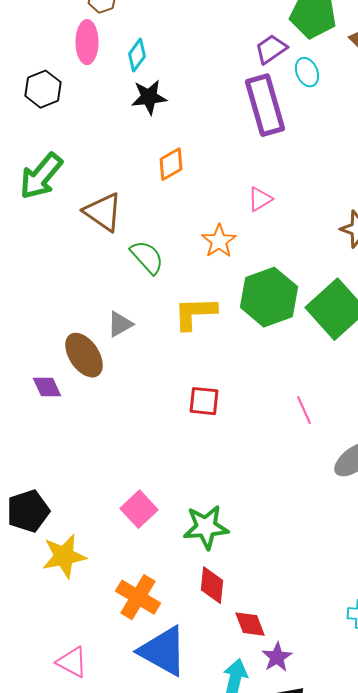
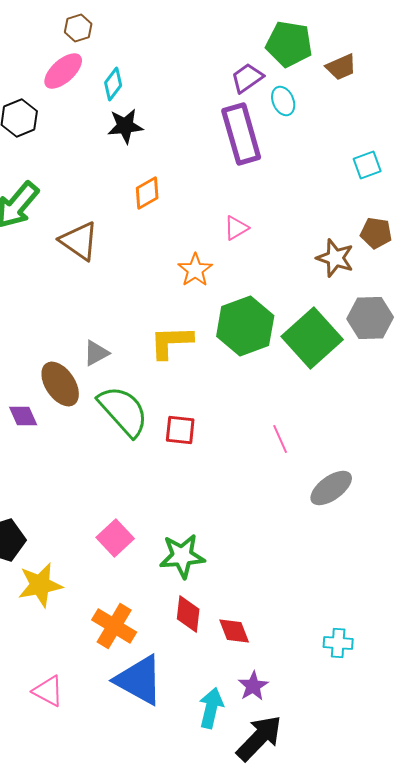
pink ellipse: (87, 42) -> (63, 71), turned 48
green semicircle: (147, 257) -> (123, 411), moved, size x1.5
red diamond: (250, 624) -> (234, 631), moved

